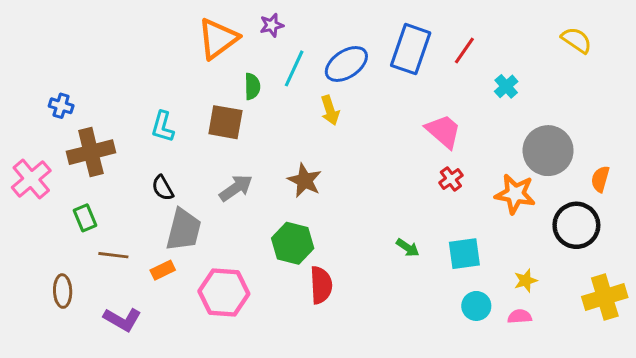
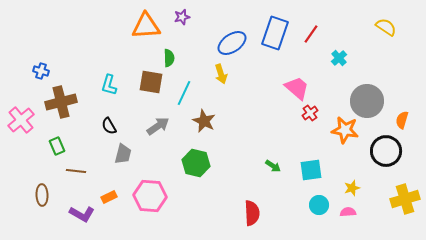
orange triangle: (218, 39) -> (146, 26), turned 32
cyan line: (294, 68) -> (184, 93), moved
red cross: (451, 179) -> (310, 113), moved
gray trapezoid: (184, 230) -> (123, 154), size x0.7
orange rectangle: (163, 270) -> (109, 197), moved
red semicircle: (321, 285) -> (252, 213), moved

